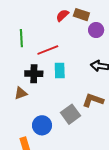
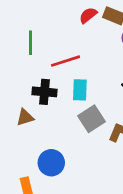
gray square: (71, 114) -> (92, 119), moved

